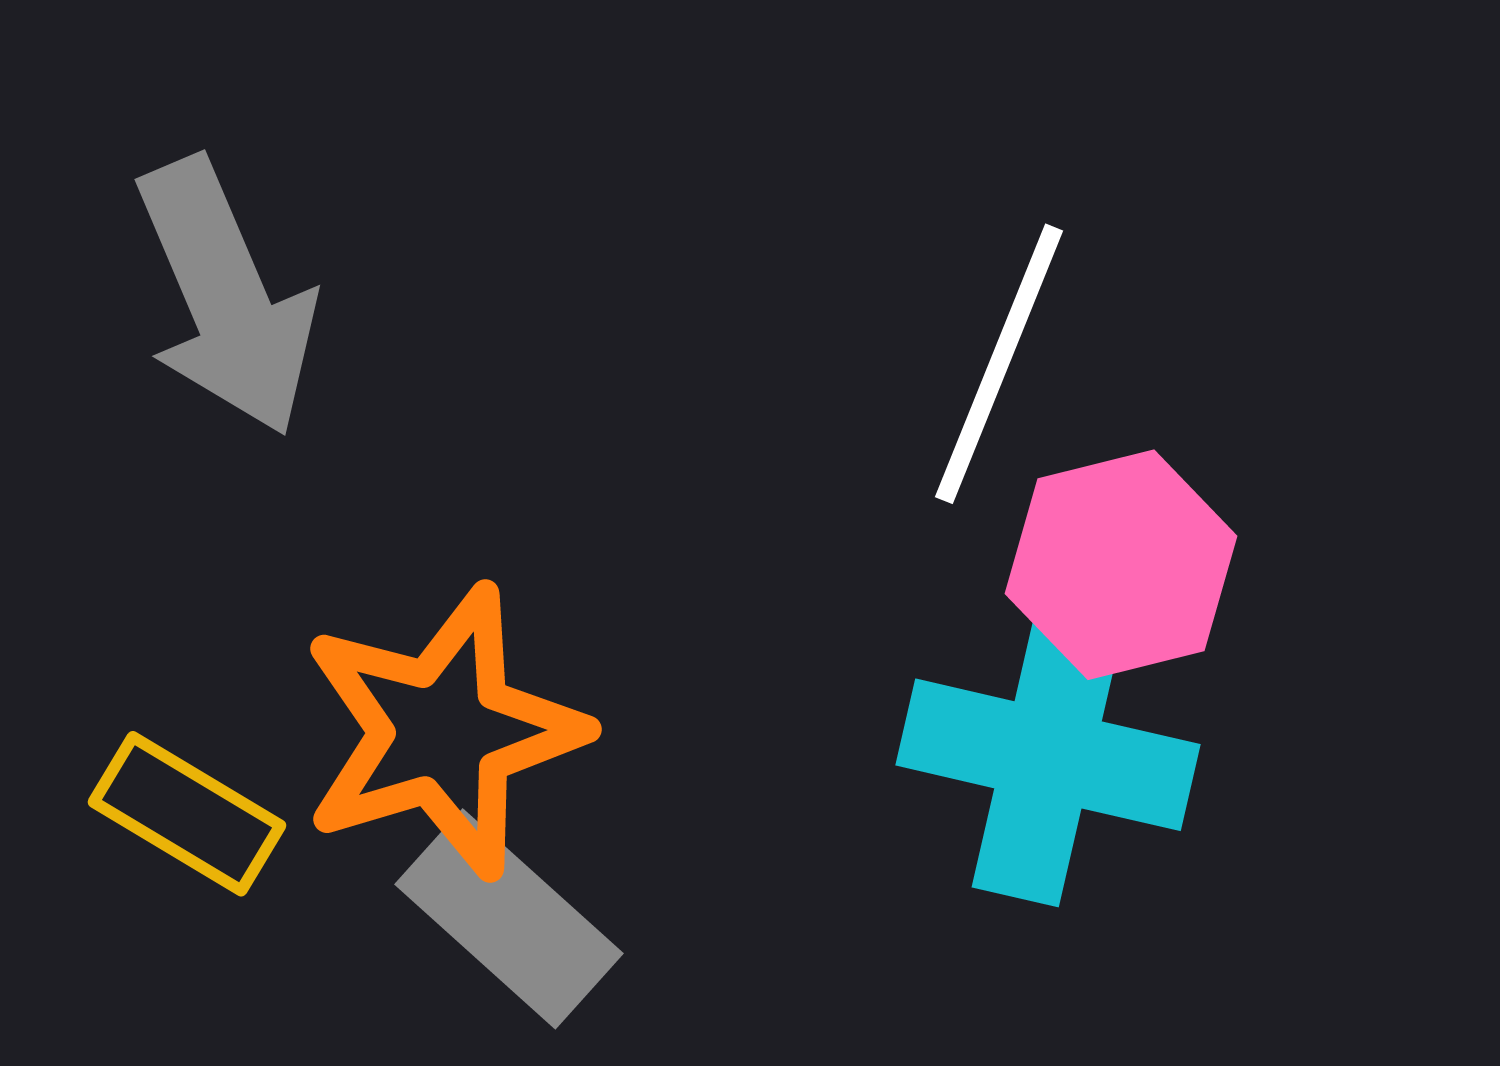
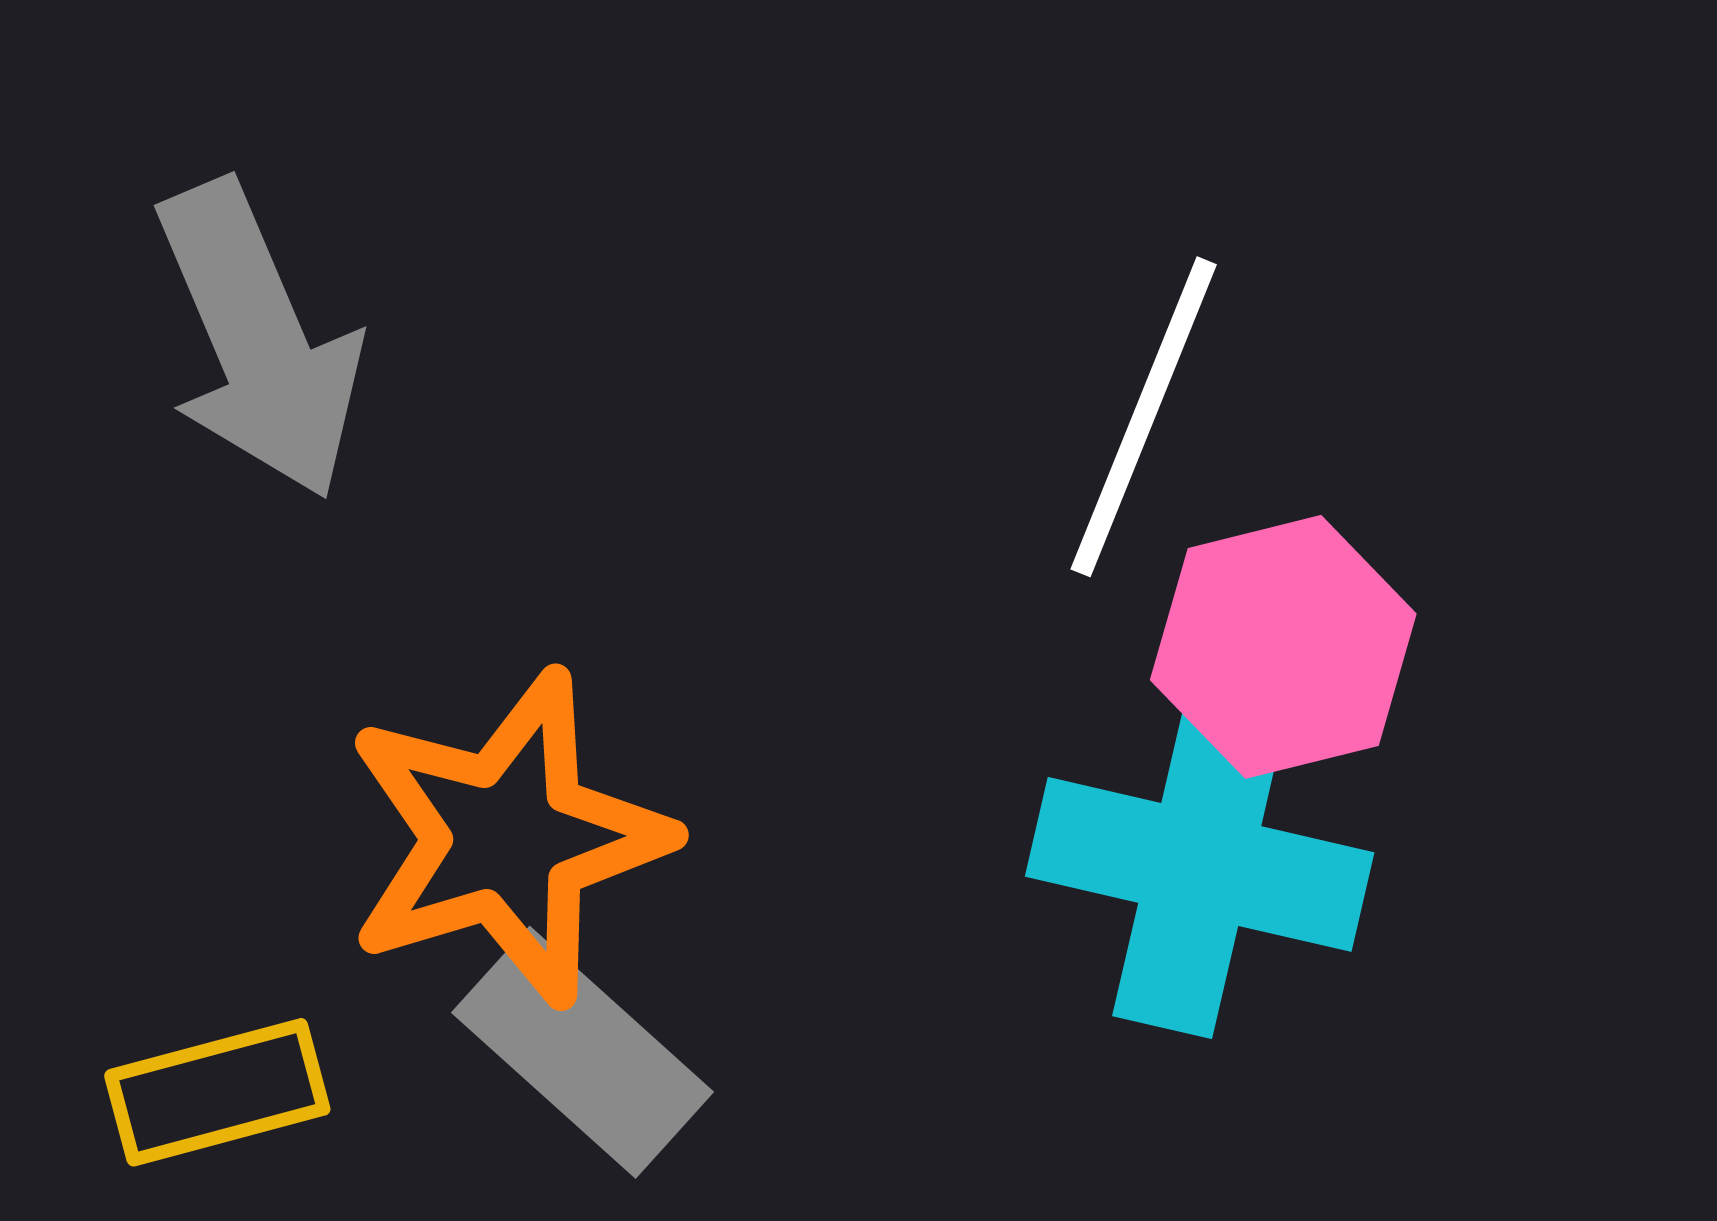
yellow rectangle: (187, 814) -> (217, 1092), moved, turned -46

